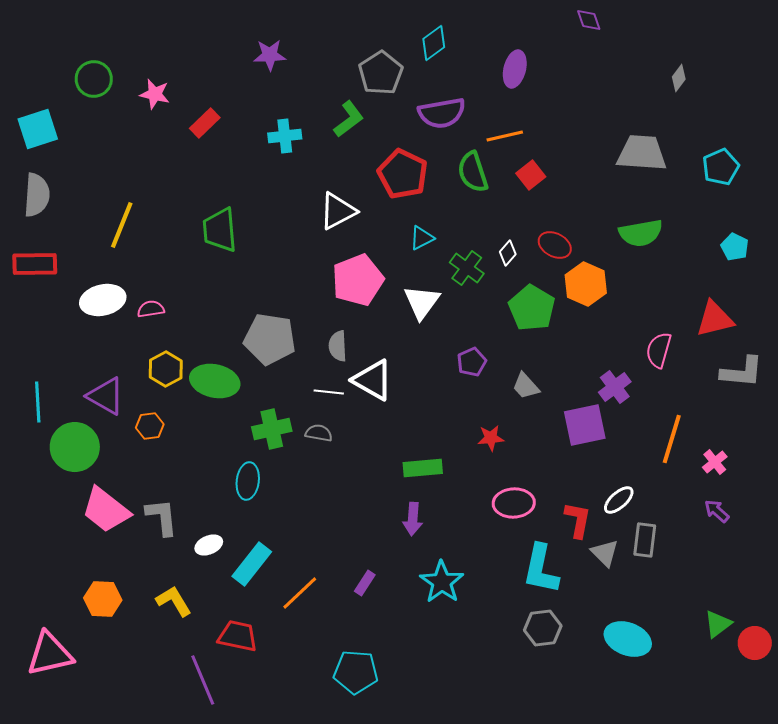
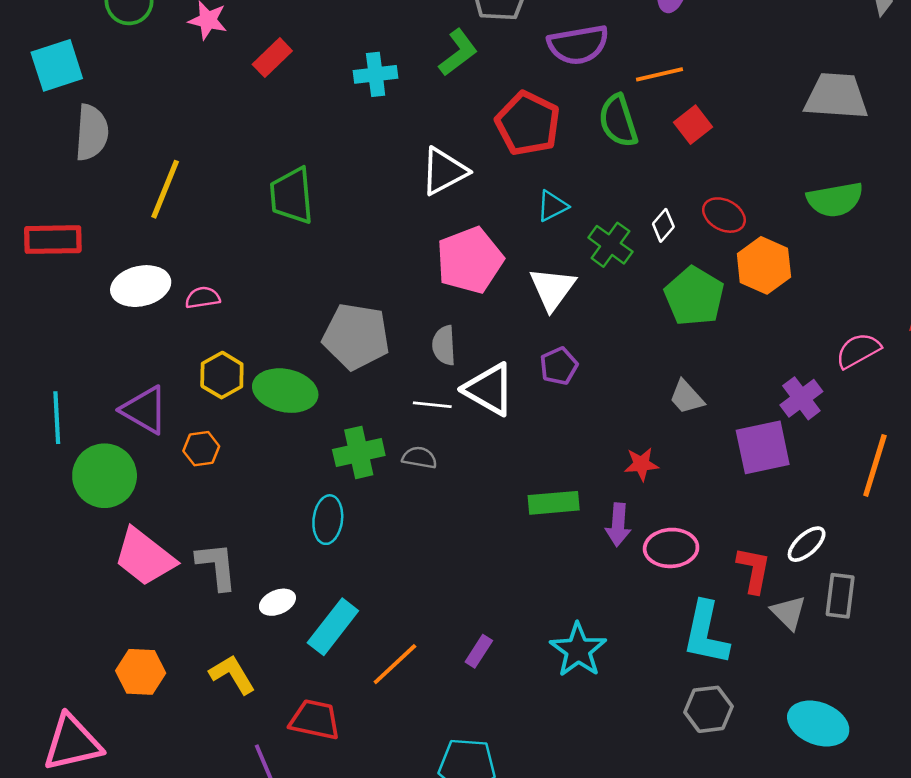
gray semicircle: (37, 195) -> (92, 132), moved
pink semicircle: (659, 350) -> (858, 351), turned 45
purple pentagon: (472, 362) -> (559, 366), moved
purple arrow: (413, 519) -> (618, 525), moved

